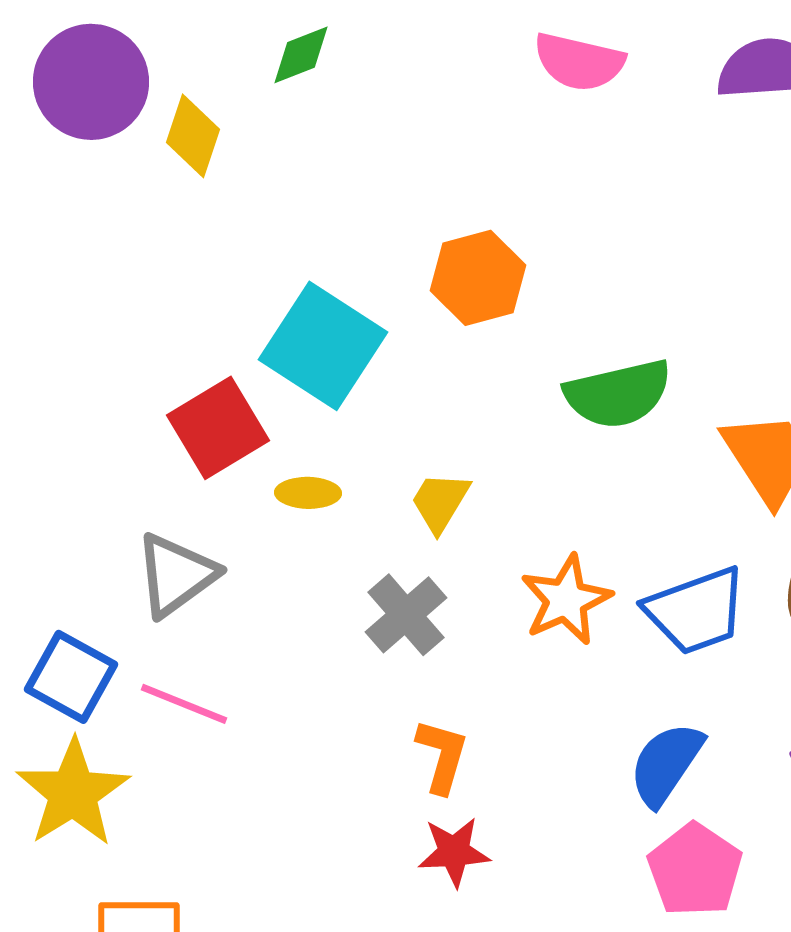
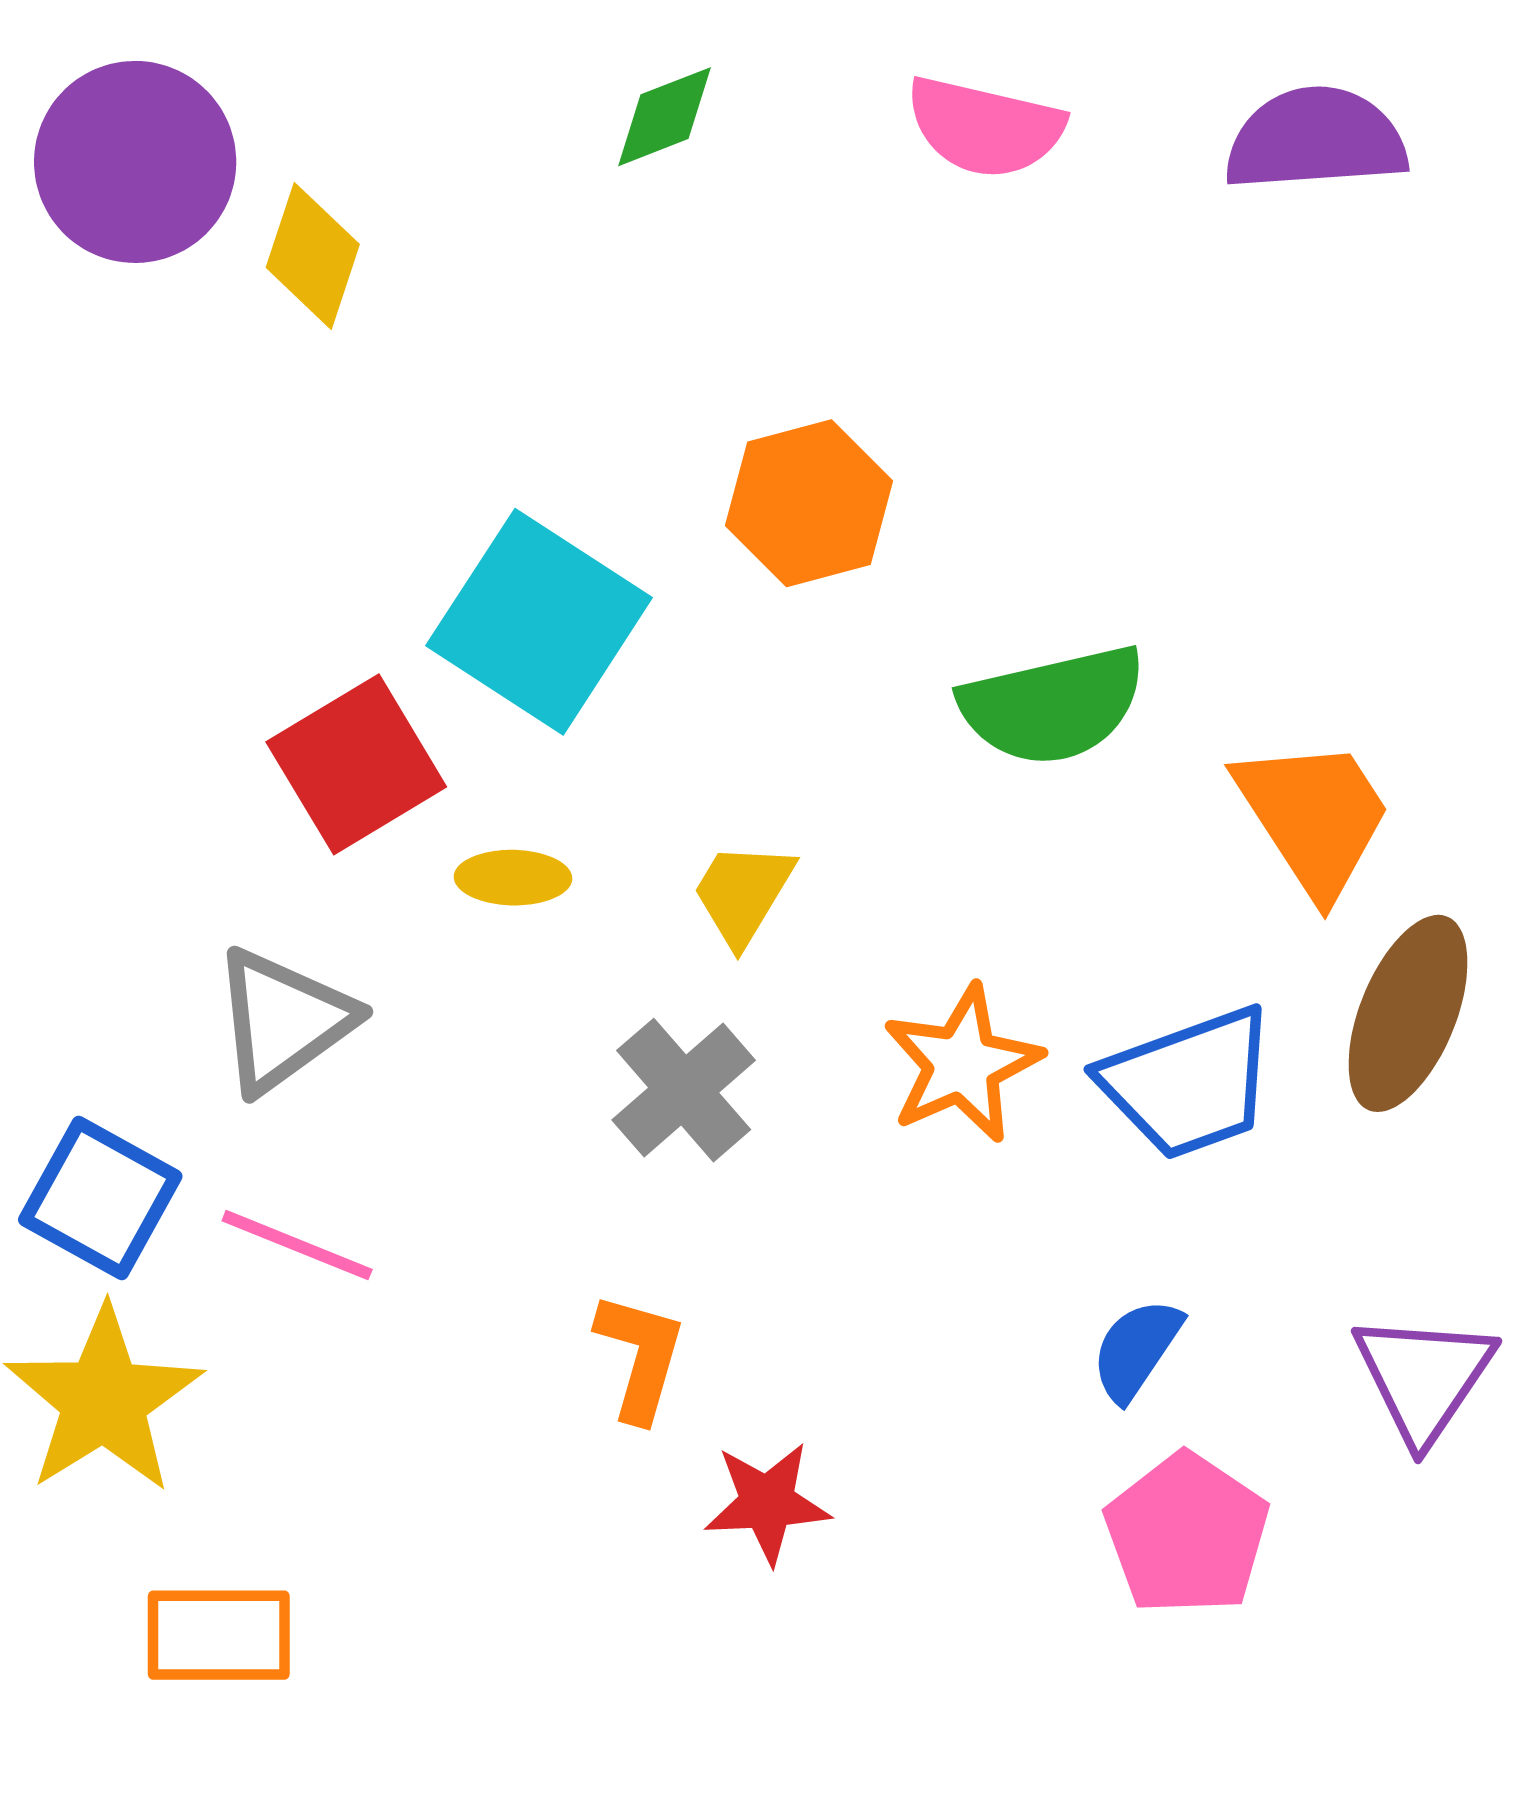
green diamond: (301, 55) -> (664, 117), moved
orange L-shape: (442, 756) -> (640, 1356), moved
blue semicircle: (666, 764) -> (1136, 1350), size x0.7

